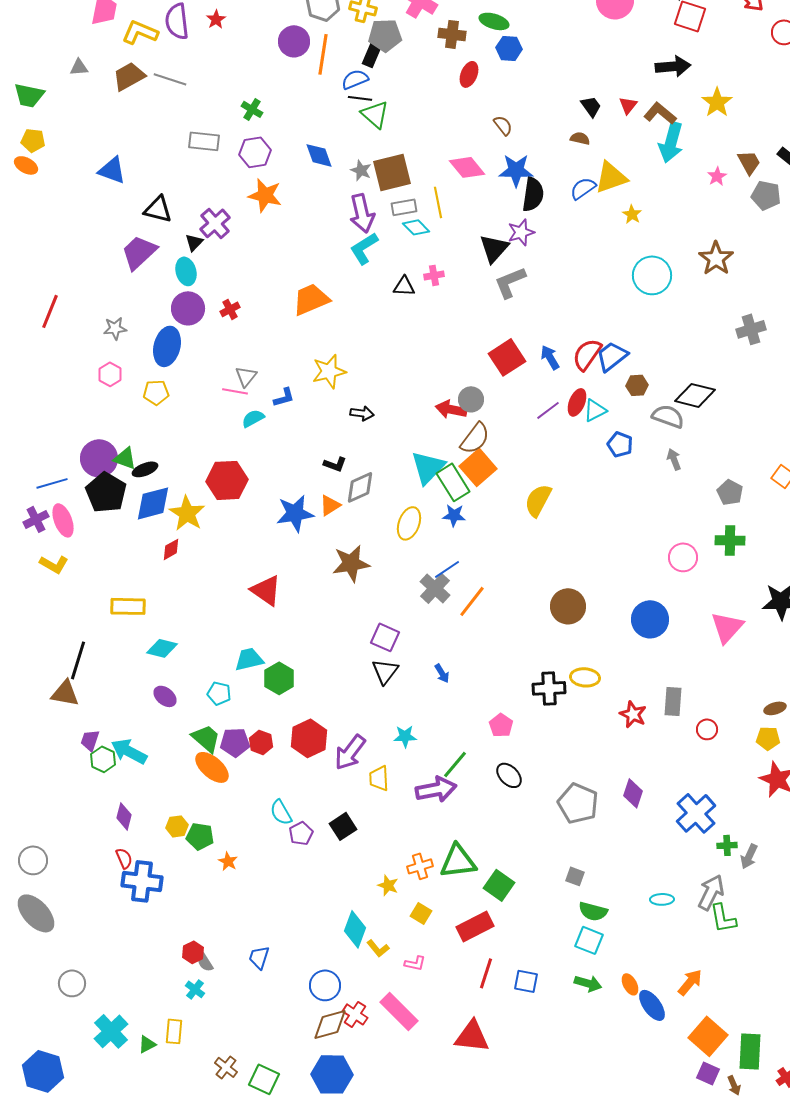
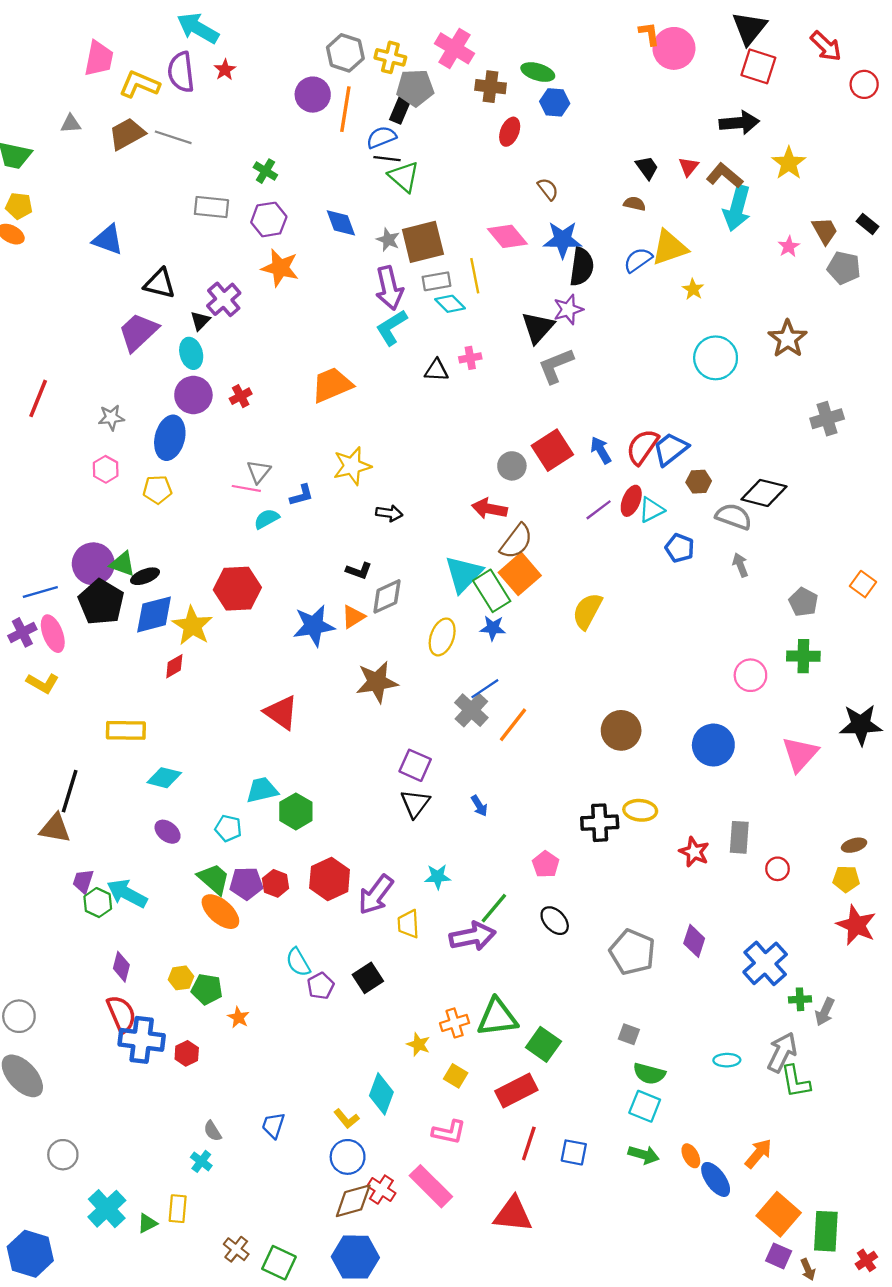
gray circle: (471, 399) -> (512, 466), moved
red semicircle: (124, 858) -> (121, 1014), size x1.6
yellow L-shape: (378, 948) -> (346, 1119), moved
red hexagon: (193, 952) -> (187, 1053), moved
pink L-shape: (415, 963) -> (449, 1132), size x1.4

